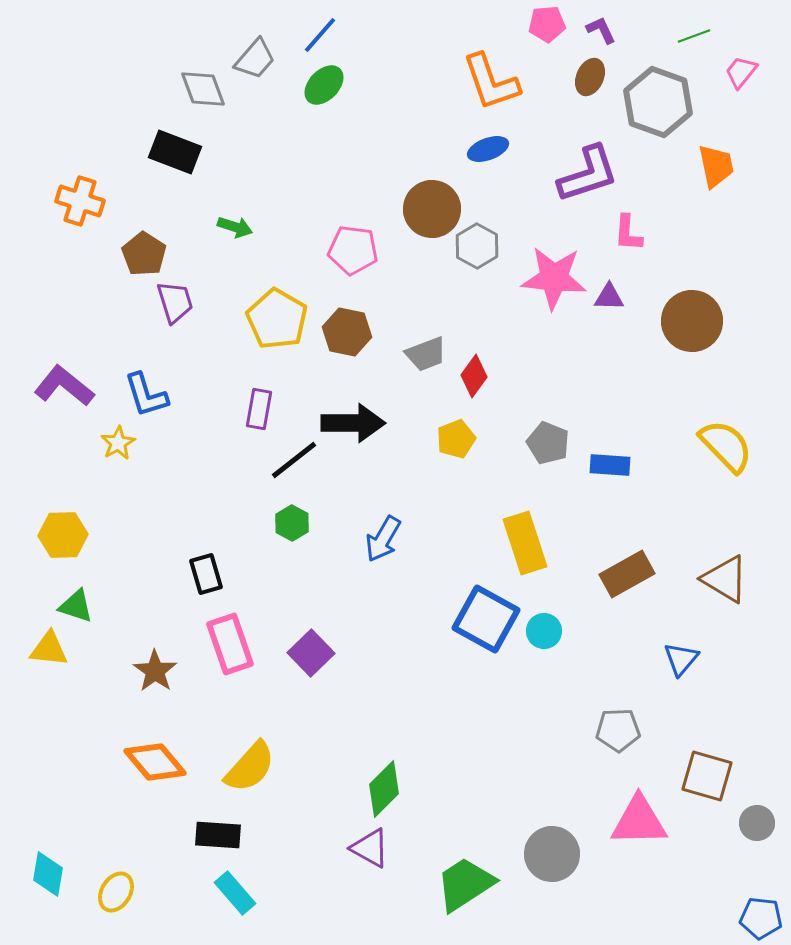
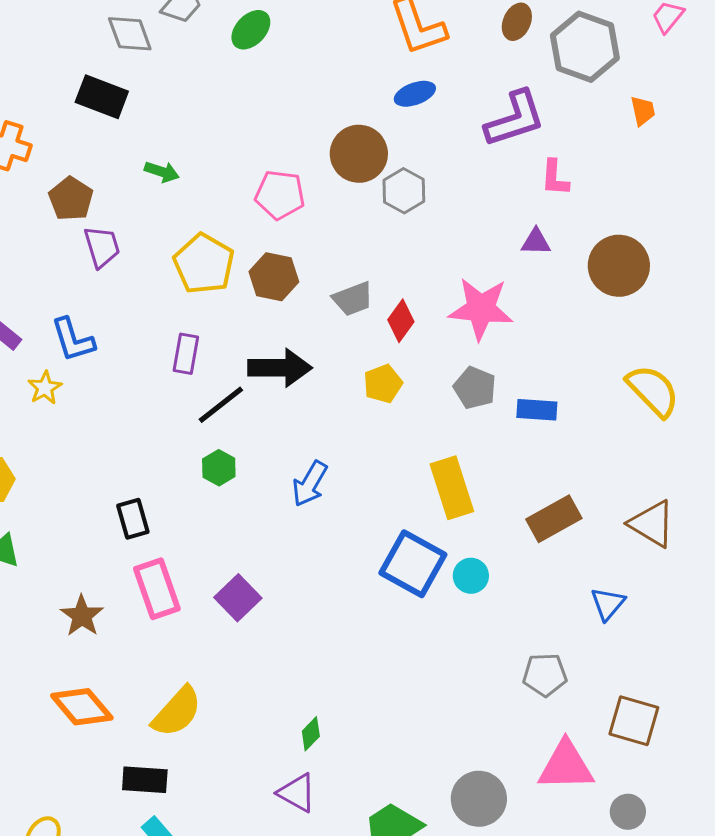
orange trapezoid: (716, 166) -> (643, 111), size x0.7
pink star: (554, 278) -> (481, 309), moved
green diamond: (384, 789) -> (311, 734), size x0.6
gray circle: (757, 823) -> (628, 812), moved

